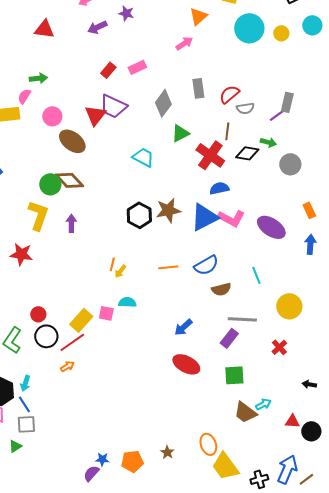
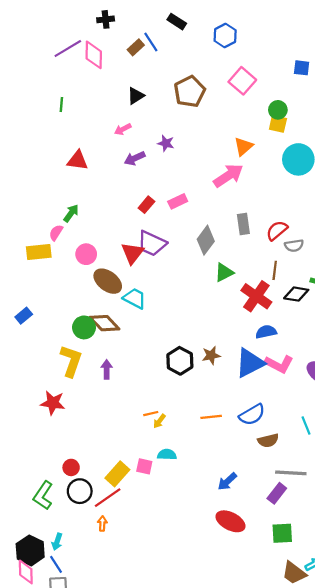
pink arrow: (184, 43) -> (228, 176), size x1.6
green arrow: (38, 78) -> (71, 213), turned -48
cyan trapezoid: (143, 157) -> (135, 298), moved
brown star: (168, 210) -> (211, 355), size x0.7
orange line: (112, 264) -> (151, 414), turned 64
orange arrow: (67, 366) -> (102, 523), turned -56

